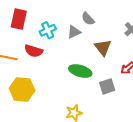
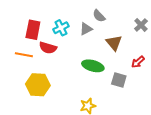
red rectangle: (19, 19) -> (33, 30), moved
gray square: (107, 86) -> (119, 80), turned 35

